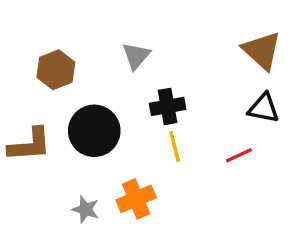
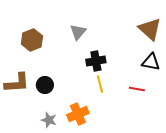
black circle: (94, 131) -> (45, 85), moved, size x0.6
red line: (239, 155) -> (137, 89), turned 35

